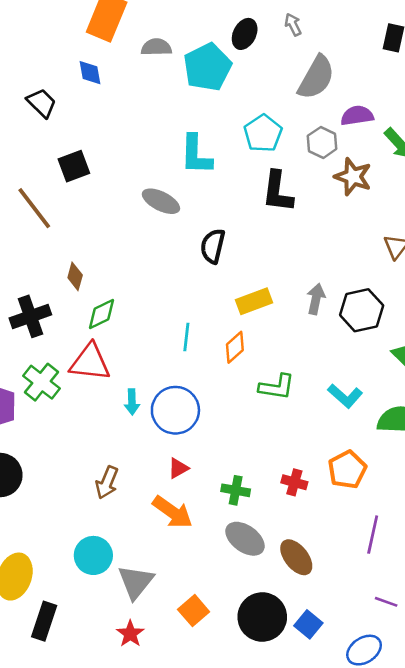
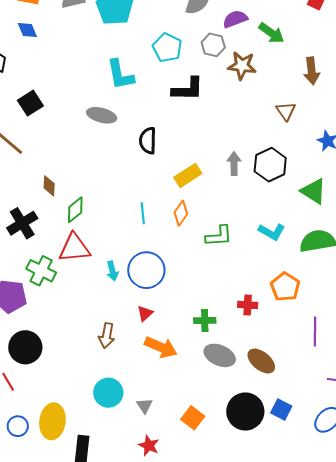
black L-shape: (278, 192) -> (188, 89), turned -84
red triangle: (178, 468) -> (145, 313), moved
gray triangle: (136, 582) -> (145, 406), size x0.6

